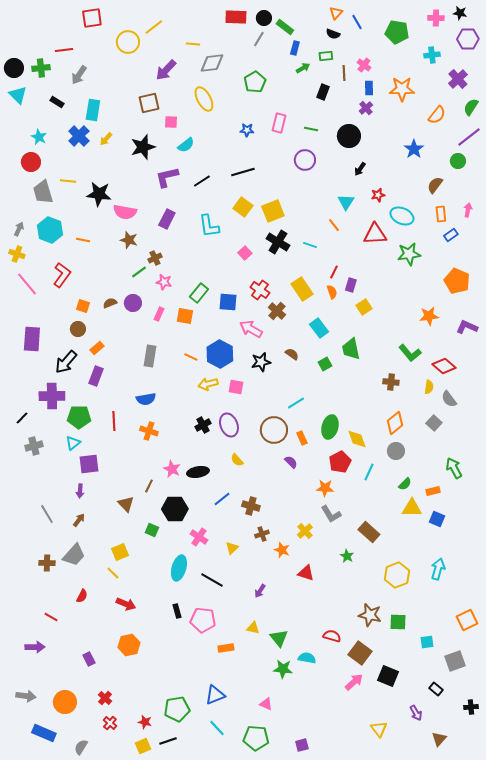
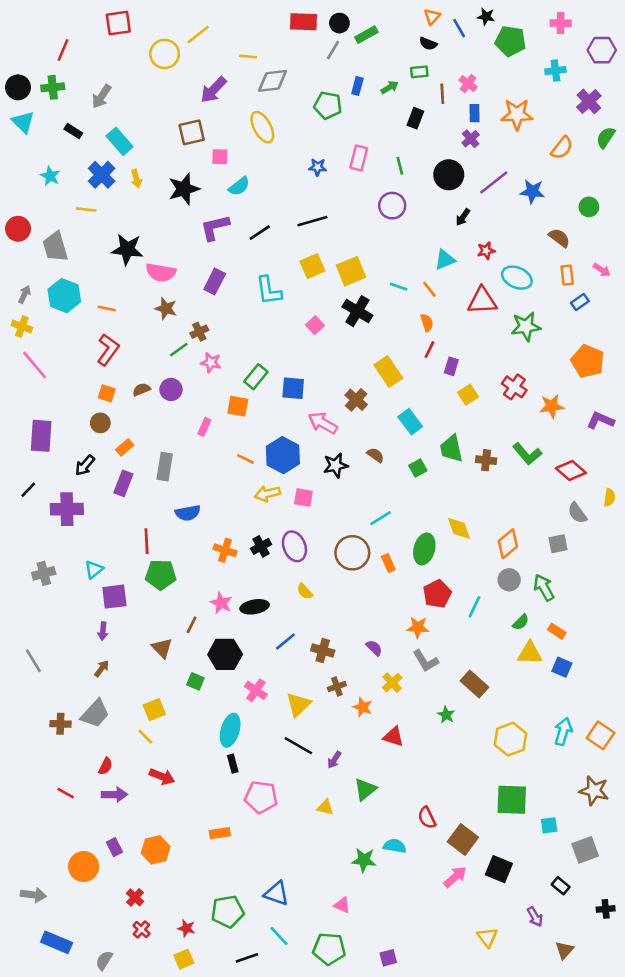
black star: (460, 13) -> (486, 17), moved
green rectangle: (285, 27) -> (366, 35), turned -66
blue rectangle: (295, 48) -> (357, 86), moved
red line: (64, 50) -> (63, 50), moved, turned -60
green pentagon: (255, 82) -> (328, 105), turned -30
cyan rectangle: (93, 110) -> (120, 141), turned -50
green line: (311, 129) -> (400, 166), turned 64
purple line: (469, 137) -> (494, 182), moved
yellow arrow: (106, 139) -> (136, 179), turned -56
blue star: (414, 149) -> (532, 191), turned -30
red circle: (31, 162) -> (18, 229), moved
yellow line: (68, 181) -> (86, 209), moved
brown semicircle: (435, 185) -> (559, 238), turned 90
cyan triangle: (346, 202) -> (445, 260), turned 36
yellow square: (243, 207) -> (312, 266), turned 30
pink arrow: (468, 210) -> (602, 270), turned 112
cyan line: (310, 245) -> (399, 287), moved
red L-shape: (62, 275) -> (108, 350), moved
red cross: (260, 290) -> (514, 387), moved
orange semicircle: (332, 292) -> (427, 323), moved
pink rectangle: (159, 314) -> (204, 427), moved
gray rectangle: (150, 356) -> (165, 467), moved
black arrow: (66, 362) -> (85, 465), size x0.7
brown cross: (391, 382) -> (486, 460), moved
yellow semicircle: (429, 387) -> (609, 498), moved
green pentagon: (79, 417) -> (161, 575), moved
black line: (22, 418) -> (28, 490), moved
gray square: (434, 423) -> (558, 544), turned 35
orange cross: (149, 431) -> (225, 550), moved
yellow diamond: (357, 439) -> (459, 528), moved
purple semicircle: (291, 462) -> (374, 648), moved
green arrow: (454, 468) -> (544, 588), moved
orange rectangle: (433, 491) -> (557, 631), turned 48
gray line: (47, 514) -> (33, 661), moved
yellow triangle: (232, 548) -> (298, 705), size x1.5
black line: (212, 580) -> (298, 746), moved
black rectangle: (177, 611) -> (233, 764), moved
brown star: (370, 615) -> (594, 791), moved
orange square: (467, 620) -> (600, 735), moved, turned -30
green square: (398, 622) -> (512, 800), size x1.5
red semicircle: (332, 636) -> (427, 818), turned -132
green triangle: (279, 638) -> (365, 789), moved, turned 30
orange hexagon: (129, 645) -> (156, 850), moved
purple arrow: (35, 647) -> (114, 795), moved
orange rectangle: (226, 648) -> (220, 833), moved
blue triangle: (215, 695) -> (276, 894), turned 40
orange circle: (65, 702) -> (84, 867), moved
black line: (168, 741) -> (247, 958), moved

